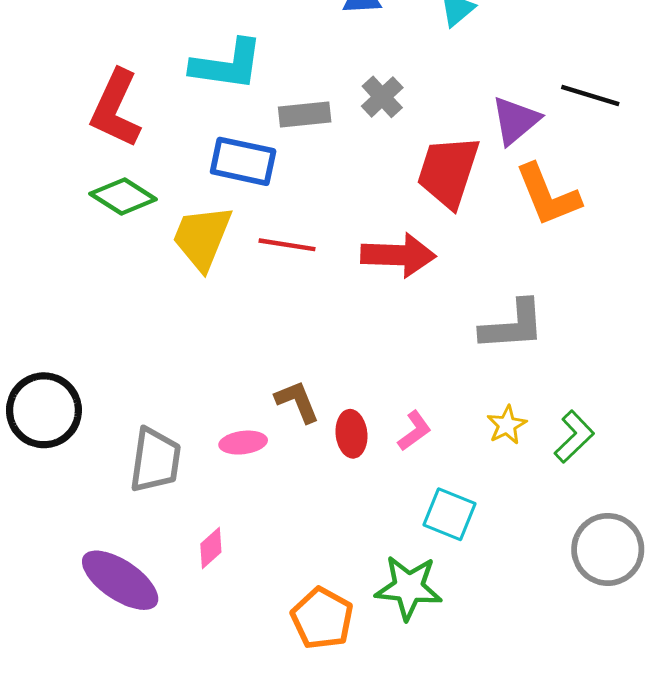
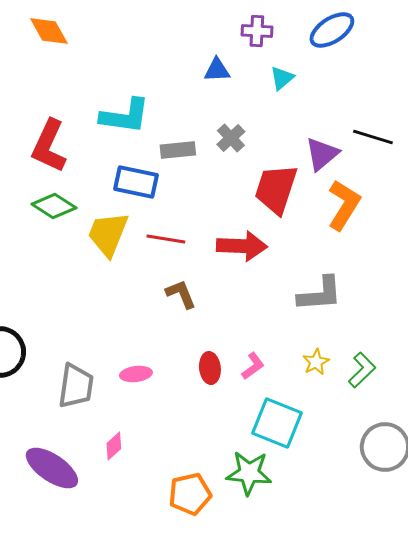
orange L-shape: (548, 195) -> (344, 205), turned -126
brown L-shape: (297, 402) -> (181, 294), moved
cyan square: (450, 514) -> (277, 423), size x1.4
orange pentagon: (322, 618) -> (190, 494), turned 30

